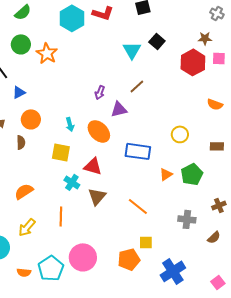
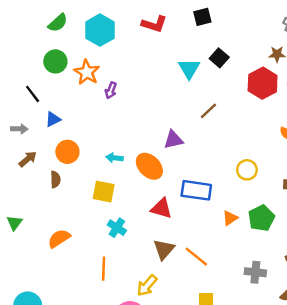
cyan hexagon: (72, 18) -> (100, 30), moved
brown line: (137, 86) -> (208, 111), moved
purple arrow: (100, 92) -> (111, 90), moved
cyan arrow: (70, 124) -> (114, 158), turned 112
red triangle: (93, 166) -> (161, 208), moved
brown triangle: (97, 196) -> (164, 249), moved
yellow arrow: (27, 227) -> (147, 285), moved

